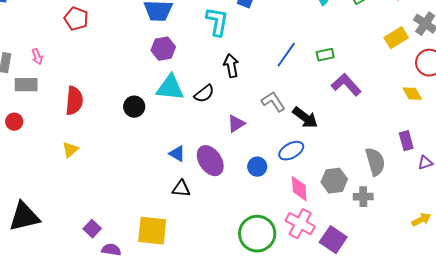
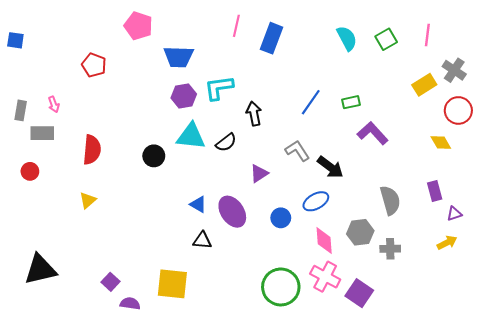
cyan L-shape: (217, 22) -> (219, 88), moved, turned -108
gray semicircle: (375, 162) -> (390, 200), moved
yellow arrow: (421, 220) -> (447, 243), moved

